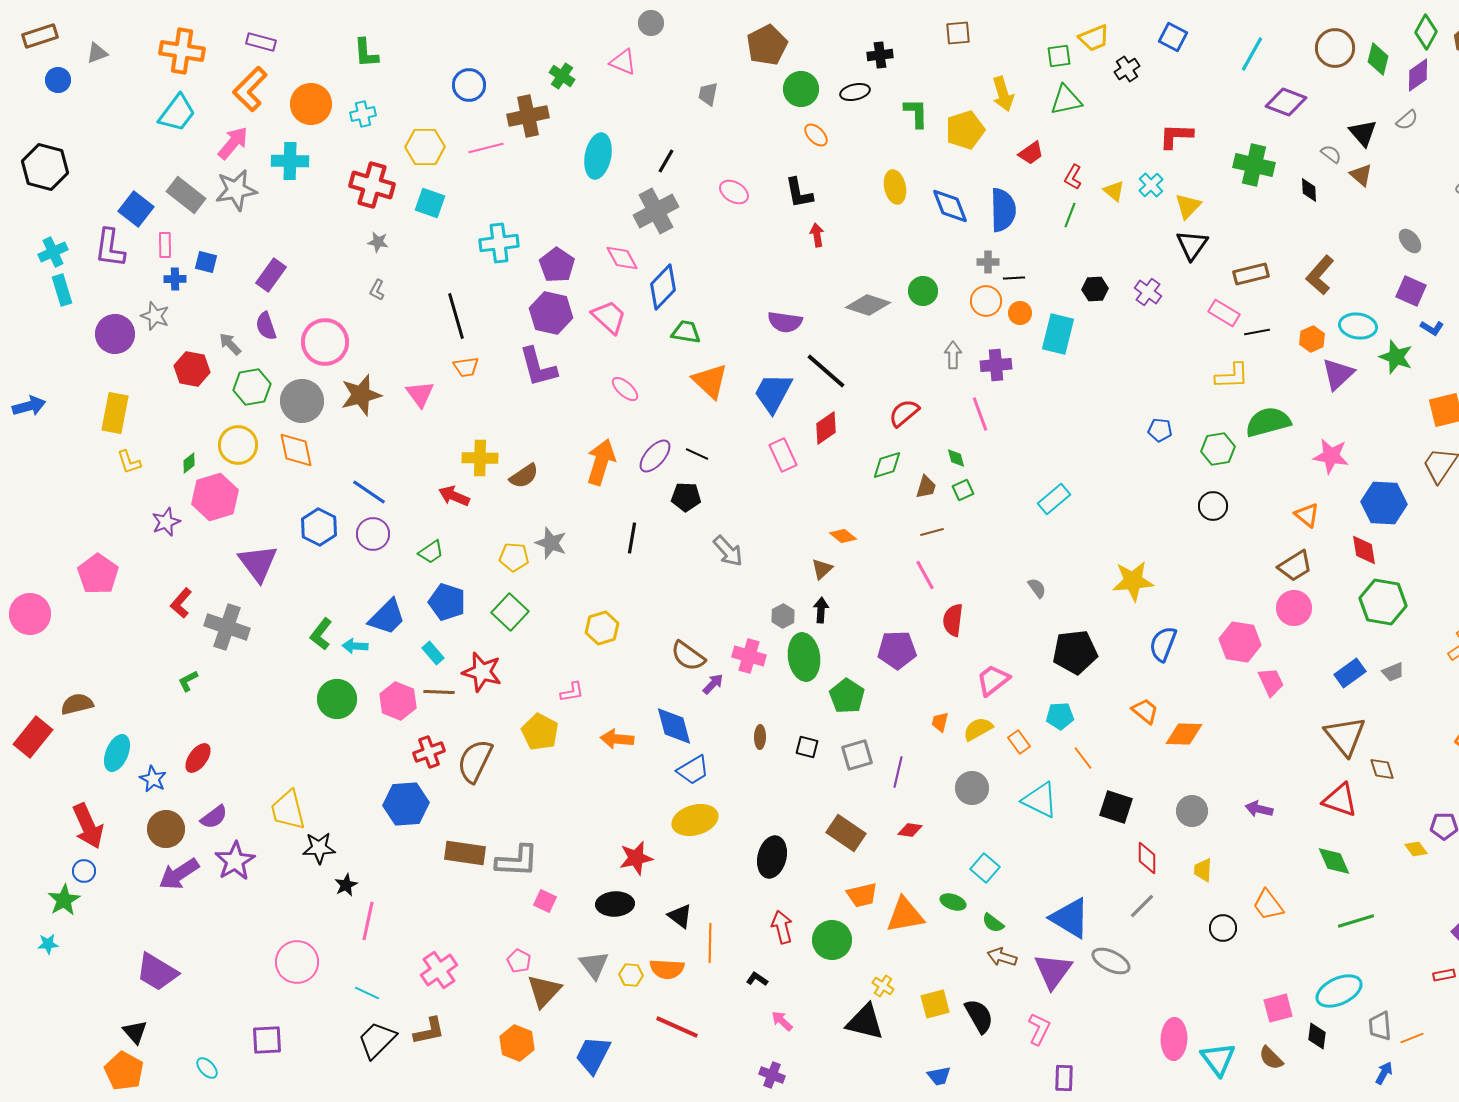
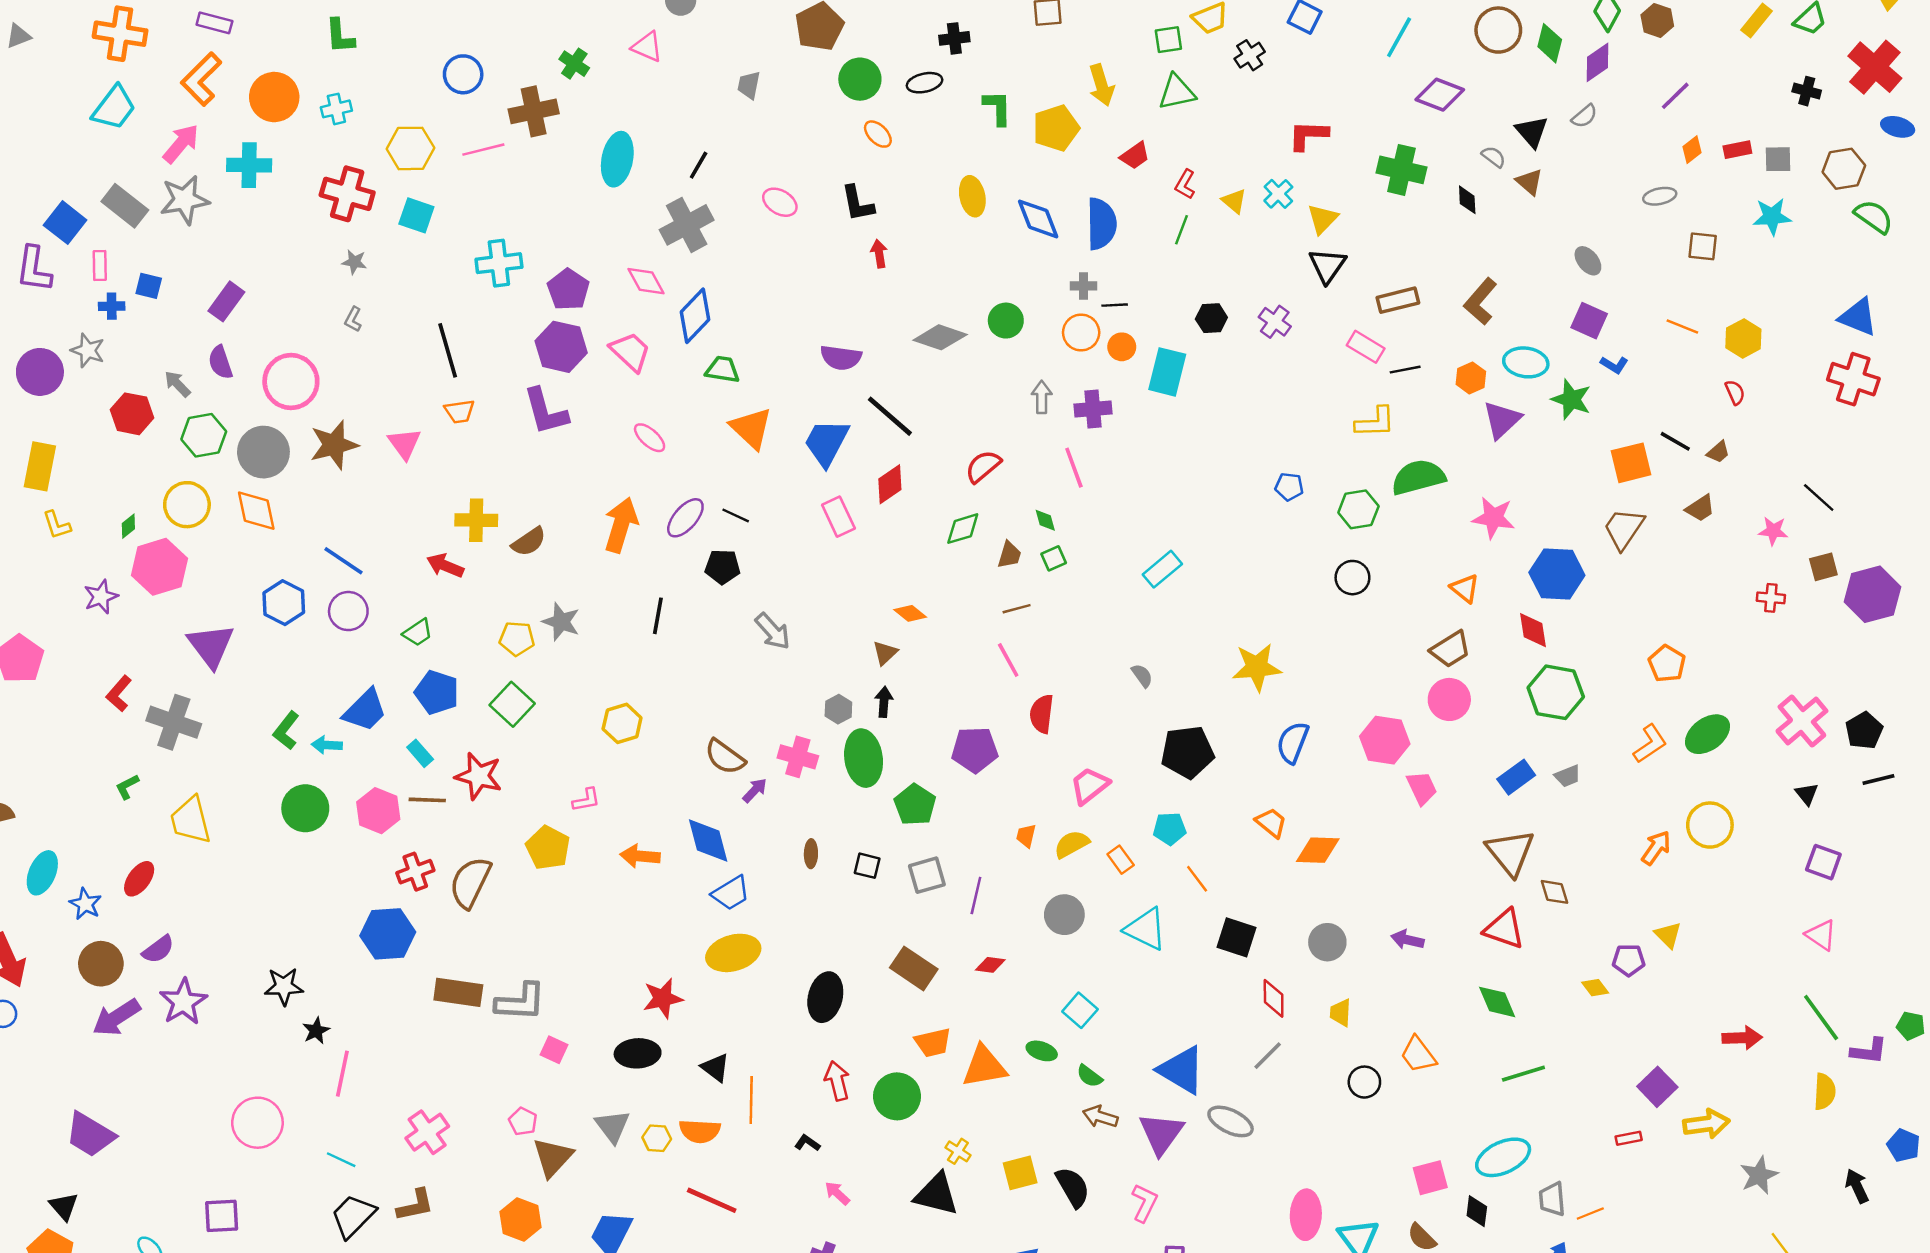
yellow trapezoid: (288, 810) -> (191, 820), moved

